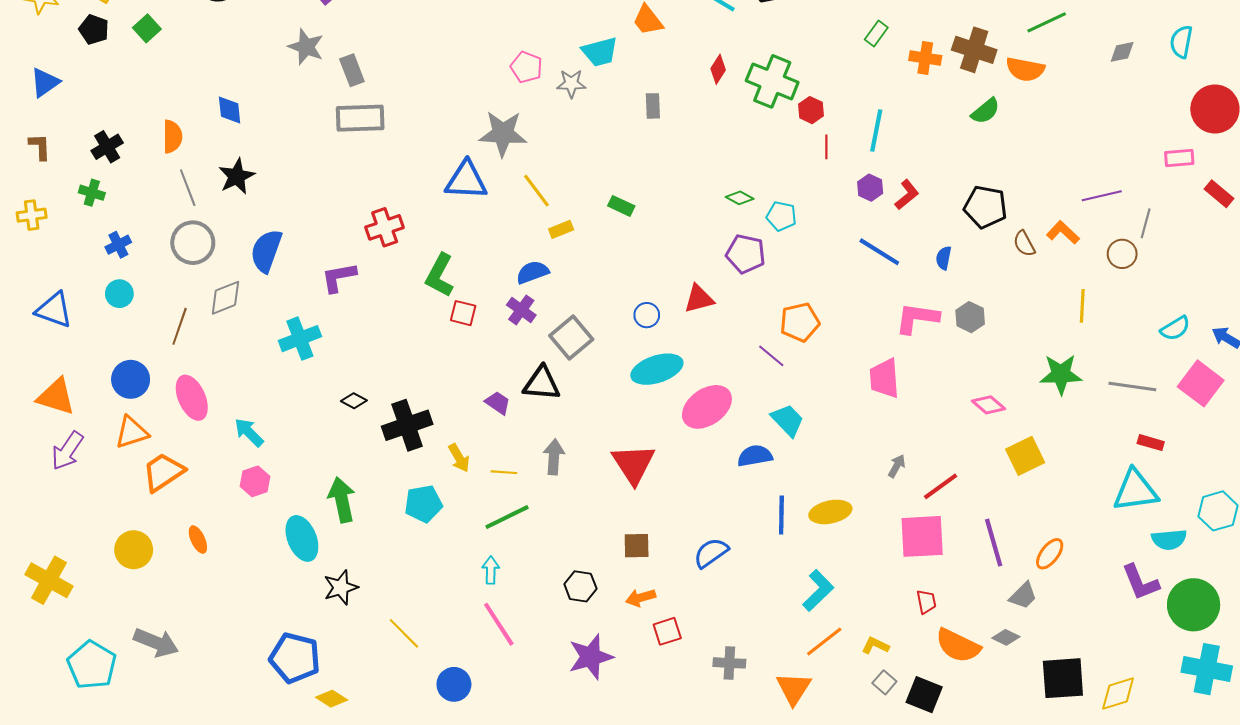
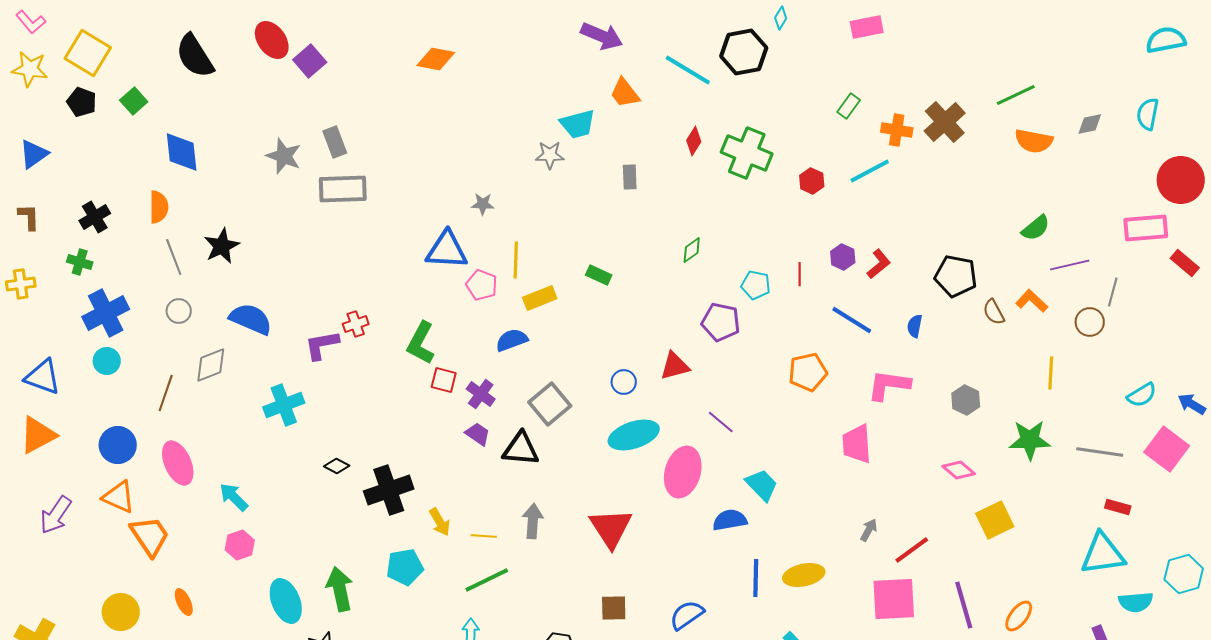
gray star: (306, 47) -> (284, 156), moved
brown cross: (974, 50) -> (945, 122), turned 30
pink pentagon: (526, 67) -> (482, 285), moved
orange semicircle: (1025, 69) -> (1034, 141), moved
blue diamond: (230, 110) -> (182, 152), moved, size x1.4
red hexagon: (811, 110) -> (812, 181), moved
green semicircle: (985, 111) -> (1036, 228), moved
cyan line: (876, 130) -> (870, 171), moved, turned 51
gray star: (503, 133) -> (483, 204), size x0.5
red line: (826, 147) -> (800, 274), moved
pink rectangle: (1179, 158) -> (1146, 228), size x1.5
yellow line: (537, 191) -> (516, 260), turned 39
green diamond: (740, 198) -> (692, 250), moved, turned -64
red cross: (385, 227) -> (356, 324), moved, size x0.7
yellow rectangle: (561, 229) -> (540, 298), size x1.4
gray circle: (193, 243) -> (179, 311), size x0.6
blue cross: (118, 245) -> (106, 313), size x1.8
blue semicircle: (266, 251) -> (251, 319), turned 93
purple cross: (521, 310) -> (481, 394), moved
gray hexagon: (970, 317) -> (966, 400), moved
orange pentagon: (800, 322) -> (808, 372), moved
purple line: (771, 356) -> (721, 422), moved
orange triangle: (56, 397) -> (38, 435), moved, turned -45
purple trapezoid: (498, 403) -> (478, 434), moved
pink ellipse: (707, 407) -> (683, 472), turned -39
orange triangle: (132, 432) -> (119, 497), turned 42
orange trapezoid: (163, 472) -> (150, 536), turned 90
green arrow: (342, 500) -> (340, 589), moved

